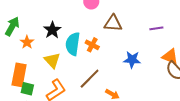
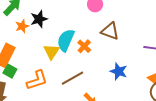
black star: (52, 30) -> (39, 19), moved
yellow triangle: (52, 60) -> (51, 52), moved

